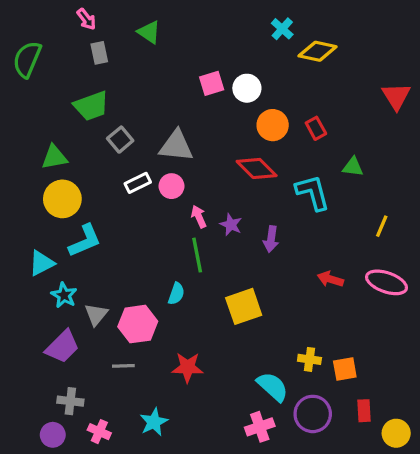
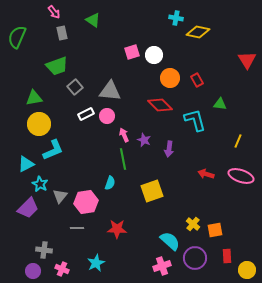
cyan cross: (282, 29) -> (176, 18), turned -32
purple trapezoid: (62, 347) -> (28, 208), moved
yellow cross: (309, 359) -> (193, 224), turned 32

